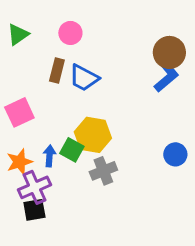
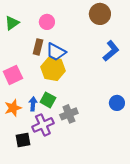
brown circle: (169, 52) -> (100, 14), moved
yellow hexagon: (93, 135) -> (53, 69), moved
purple cross: (34, 187) -> (43, 125), moved

